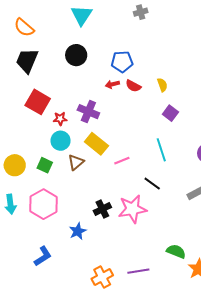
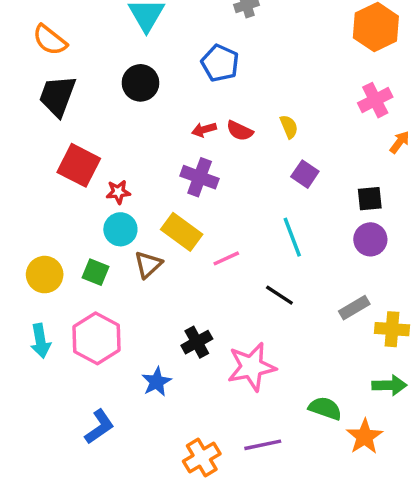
blue pentagon: (122, 62) -> (220, 63), moved, turned 30
purple cross: (88, 112) -> (200, 177), moved
pink star: (132, 209) -> (252, 367), moved

